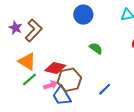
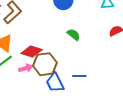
blue line: (105, 89) -> (79, 76), turned 40
blue trapezoid: (62, 96) -> (55, 83), moved

